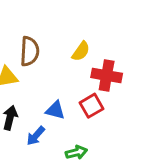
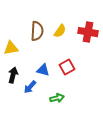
brown semicircle: (30, 51) -> (37, 31), moved
red cross: (107, 75) -> (88, 32), moved

